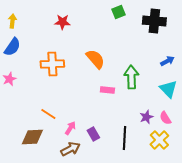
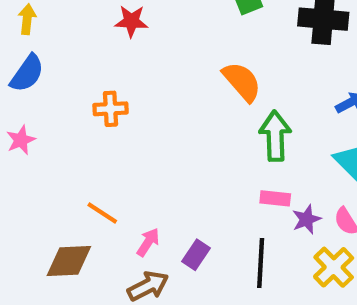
orange semicircle: (95, 59) -> (242, 82), moved
orange cross: (52, 64) -> (111, 109), size x0.7
pink rectangle: (107, 90) -> (275, 198), moved
purple rectangle: (93, 134) -> (196, 255), turned 64

